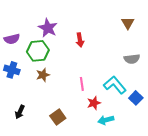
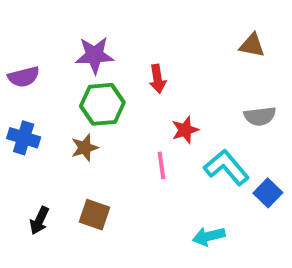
brown triangle: (128, 23) -> (252, 45), turned -48
purple star: (48, 28) -> (95, 55), turned -30
green hexagon: (38, 51) -> (102, 104), moved
red star: (94, 103) -> (185, 130), moved
brown square: (58, 117) -> (95, 215), moved, turned -35

